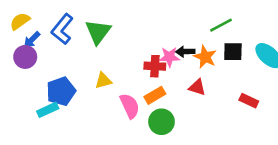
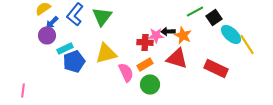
black square: (233, 52) -> (214, 17), moved, turned -35
yellow triangle: (103, 81) -> (106, 53), size x1.6
red triangle: (197, 87) -> (177, 58), size x1.6
red rectangle: (249, 101) -> (216, 68), size x1.6
cyan rectangle: (48, 110) -> (65, 48), moved

